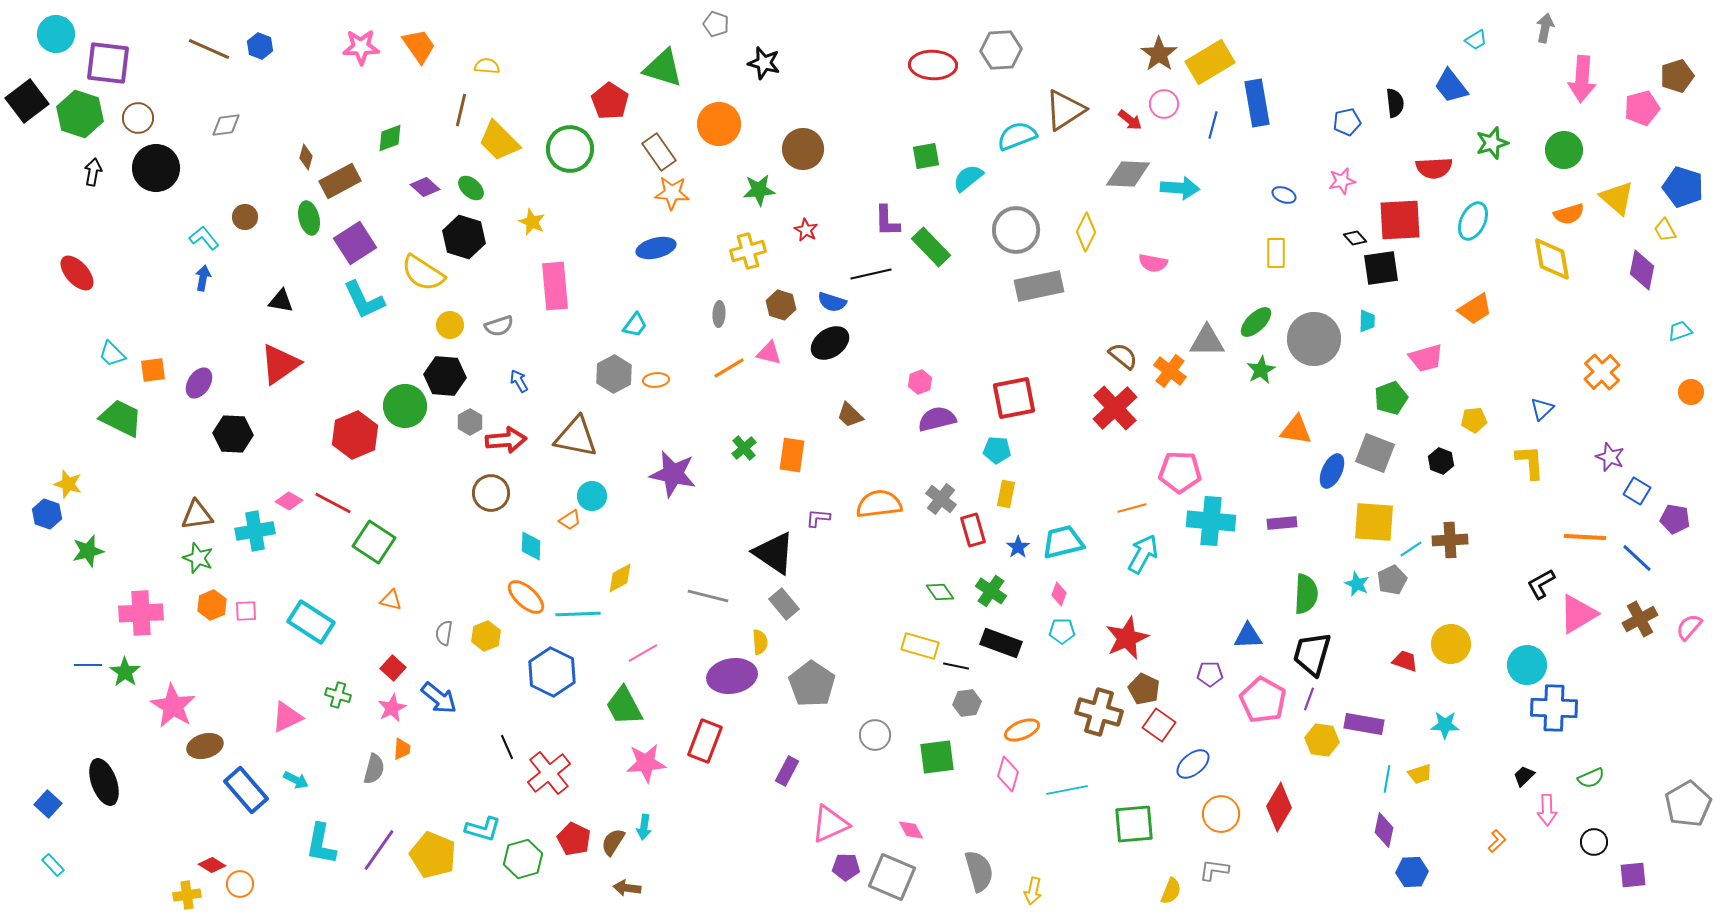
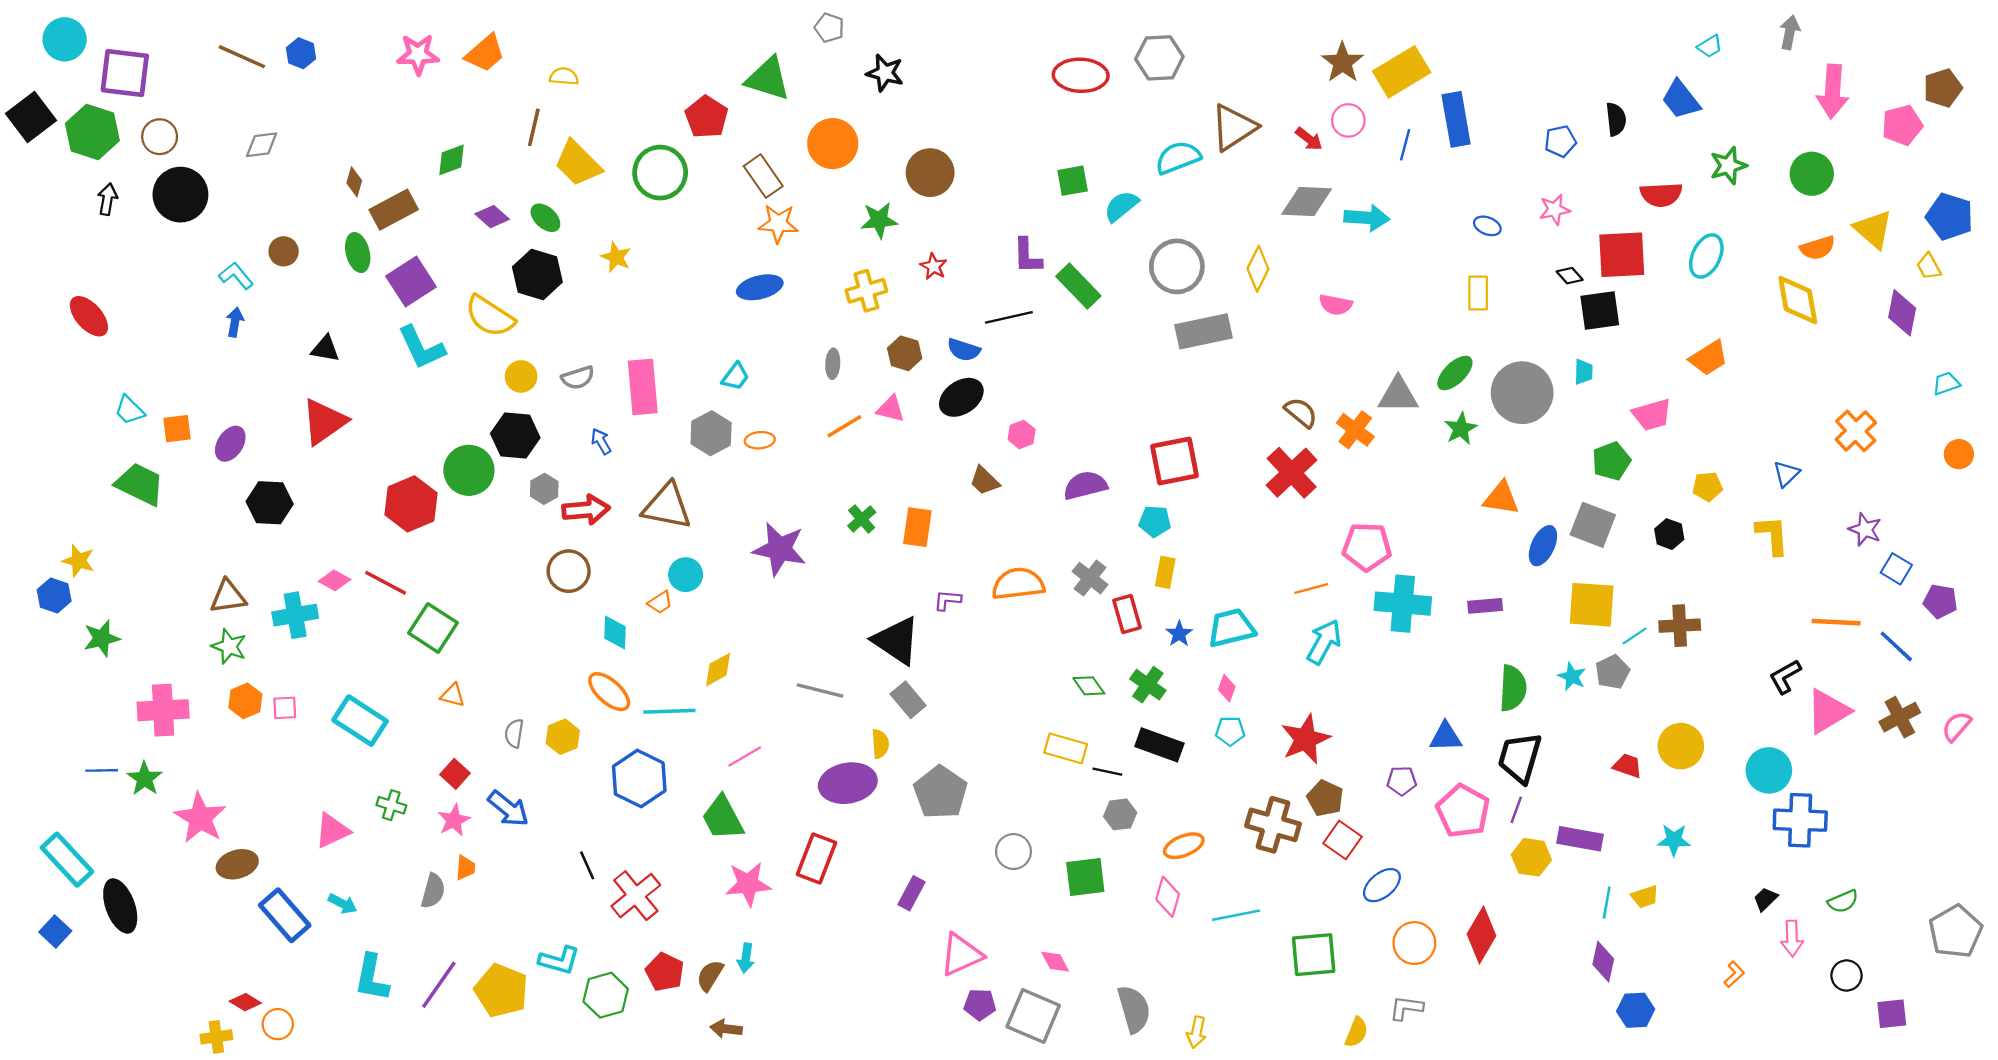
orange trapezoid: (419, 46) -> (485, 53), turned 84
pink rectangle: (555, 286) -> (643, 387), moved
pink hexagon: (920, 382) -> (1022, 434), moved
cyan rectangle: (53, 865) -> (67, 860), moved, size x2.0

